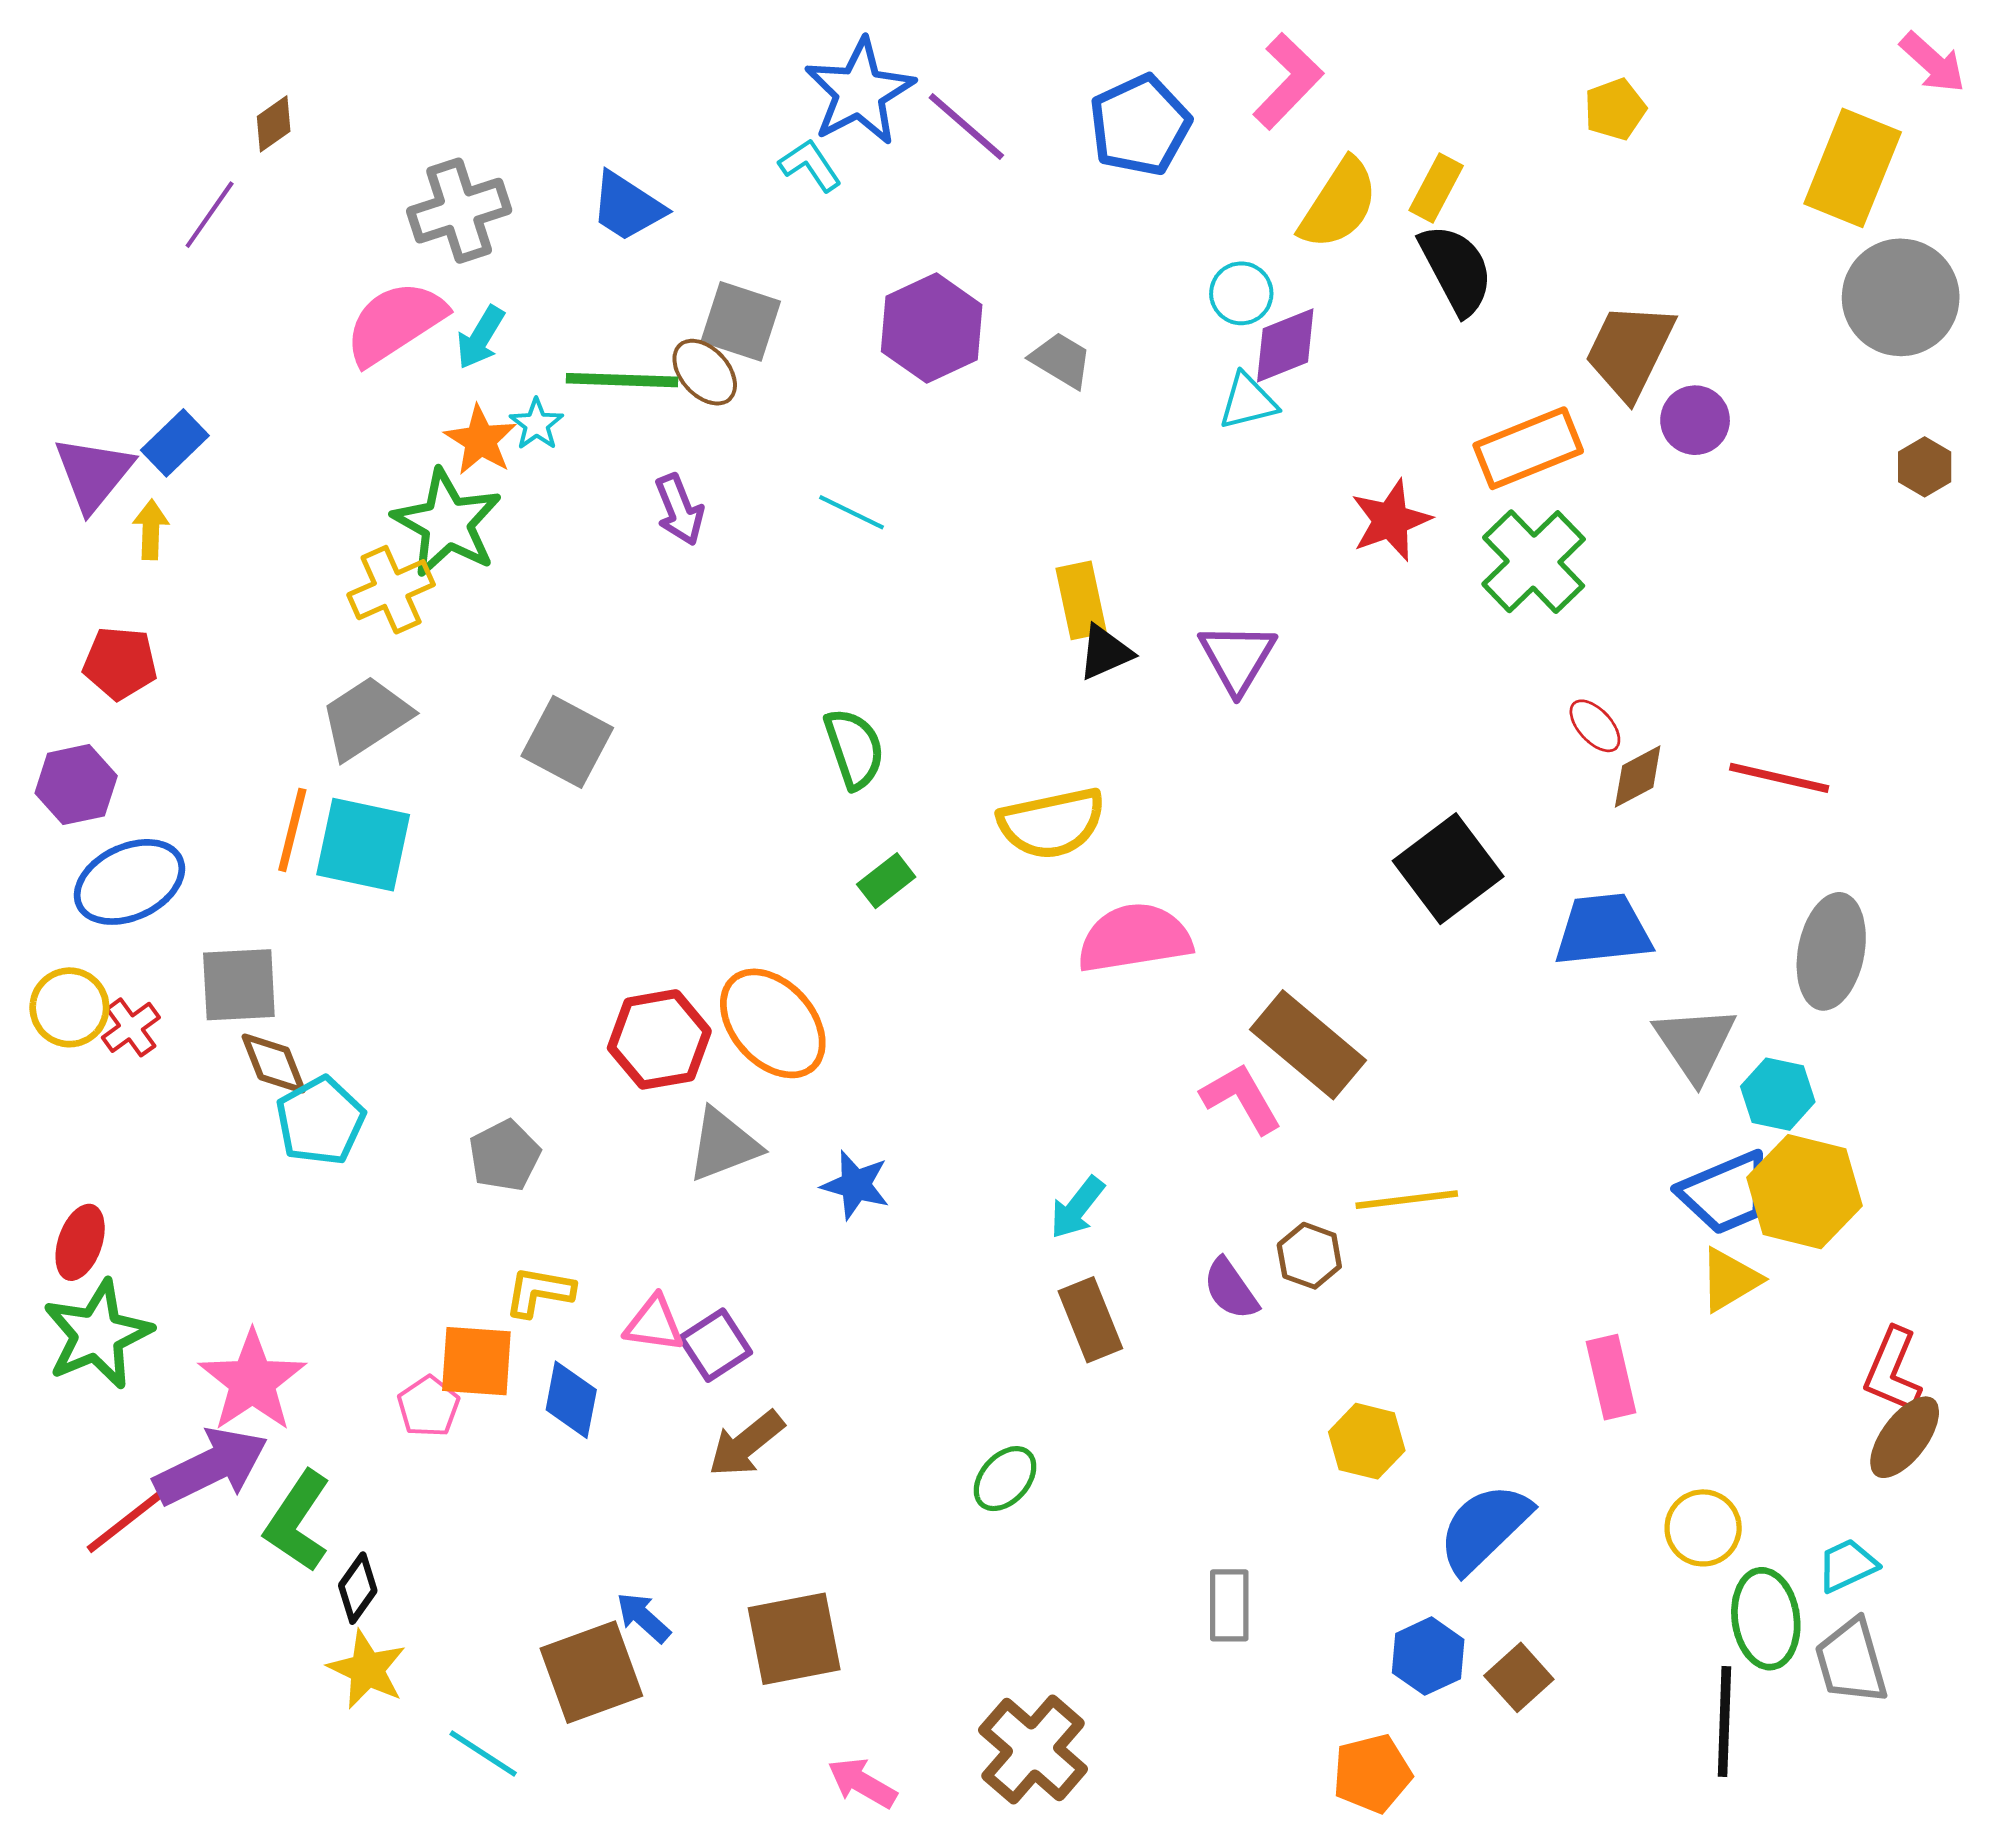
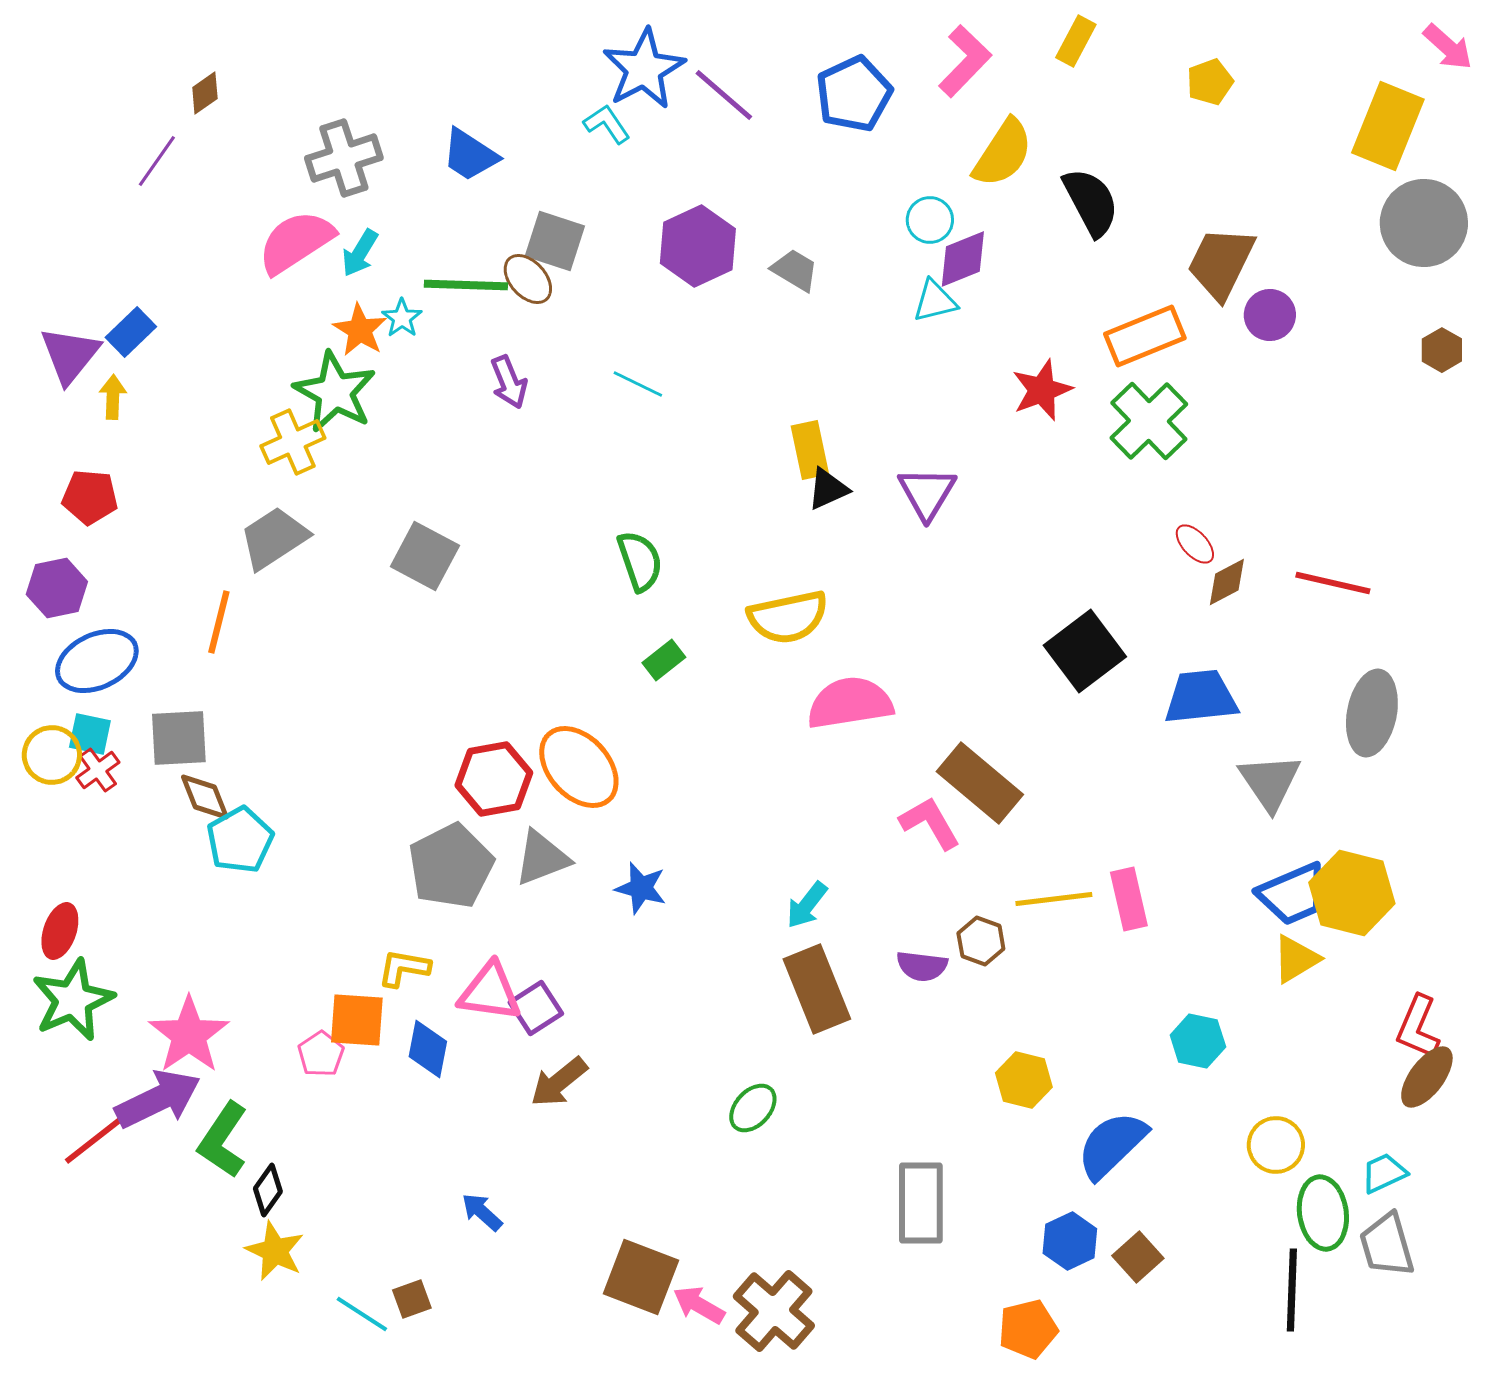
yellow rectangle: (1436, 188) -> (1076, 41), moved
cyan square: (363, 845) -> (90, 734), moved, size x0.6
cyan hexagon: (1778, 1094) -> (1198, 1041), moved
gray pentagon: (505, 1156) -> (451, 866), moved, size x1.6
purple semicircle: (1231, 1289) -> (922, 966), turned -48
brown rectangle: (1090, 1320) -> (817, 989), size x1.4
pink triangle: (654, 1324) -> (490, 992), size x1.4
pink rectangle: (1611, 1377) -> (1129, 899), moved
gray rectangle: (1229, 1605) -> (921, 1203), size x1.5
brown square: (794, 1639) -> (641, 1277), moved, turned 32
brown square: (591, 1672) -> (412, 1299), moved, size x0.5
pink arrow: (862, 1783) -> (699, 1305), moved

